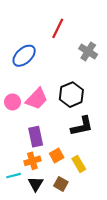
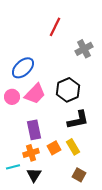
gray cross: (88, 51) -> (84, 49), turned 30
blue ellipse: (24, 56) -> (23, 68), moved
yellow rectangle: (79, 164) -> (73, 147), moved
brown square: (61, 184) -> (79, 175), moved

